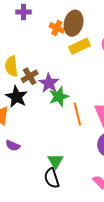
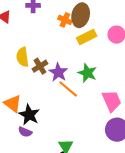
black star: (17, 97) -> (29, 115), moved
green star: (59, 97) -> (87, 73), moved, turned -30
orange line: (77, 114) -> (68, 89), moved, turned -35

